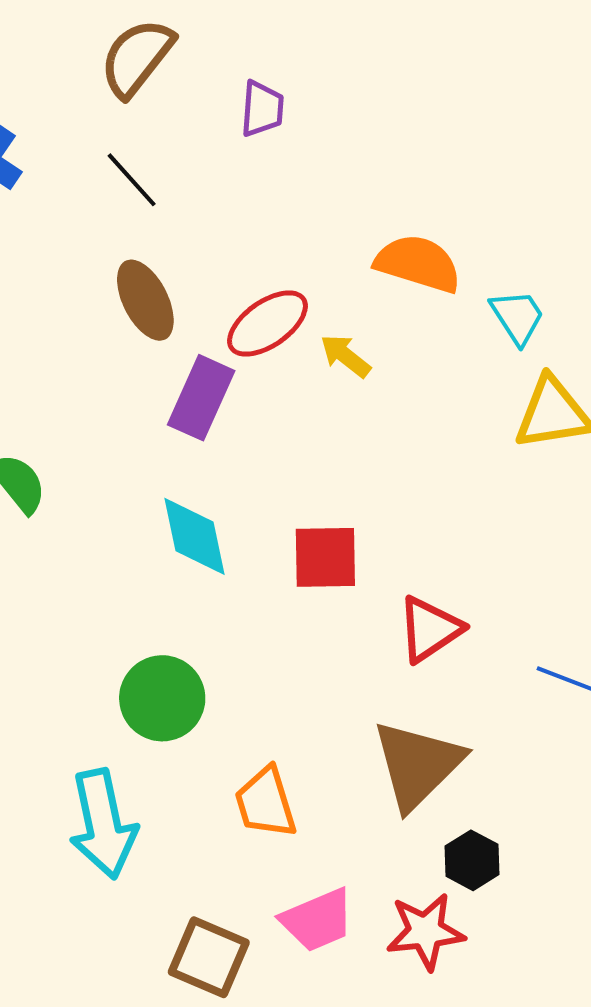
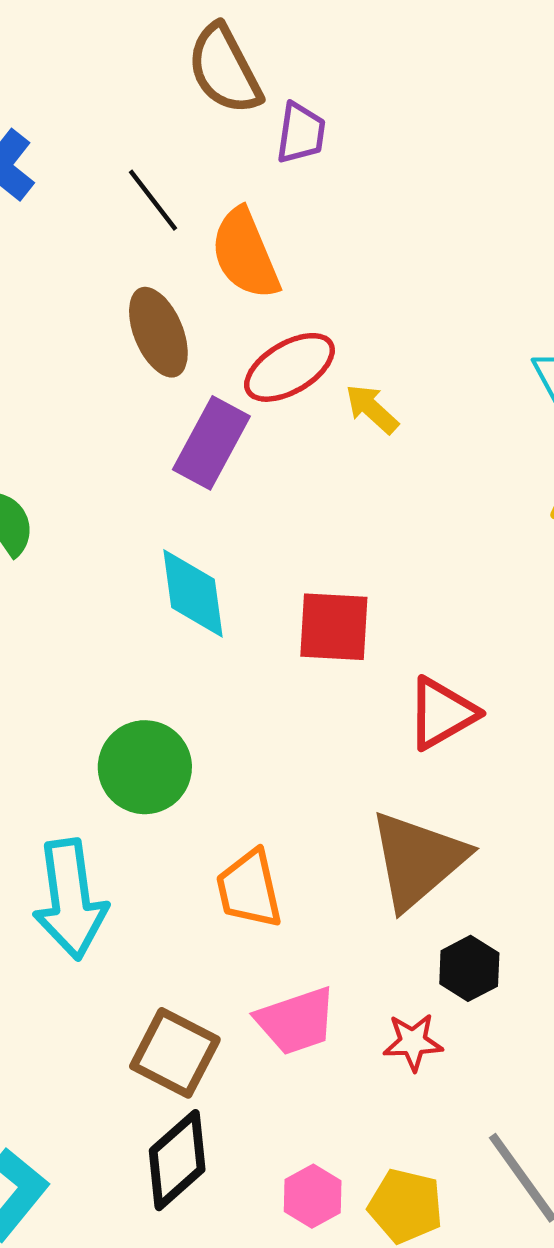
brown semicircle: (137, 58) -> (224, 69), moved, turned -70
orange semicircle: (418, 264) -> (245, 254), moved, turned -134
red star: (425, 931) -> (413, 1042), size x0.7

